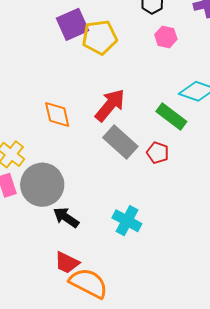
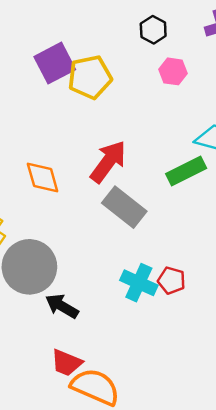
green rectangle: (171, 117) -> (186, 171), turned -60
red pentagon: (158, 153) -> (172, 280), moved
cyan cross: (127, 221) -> (139, 283), moved

